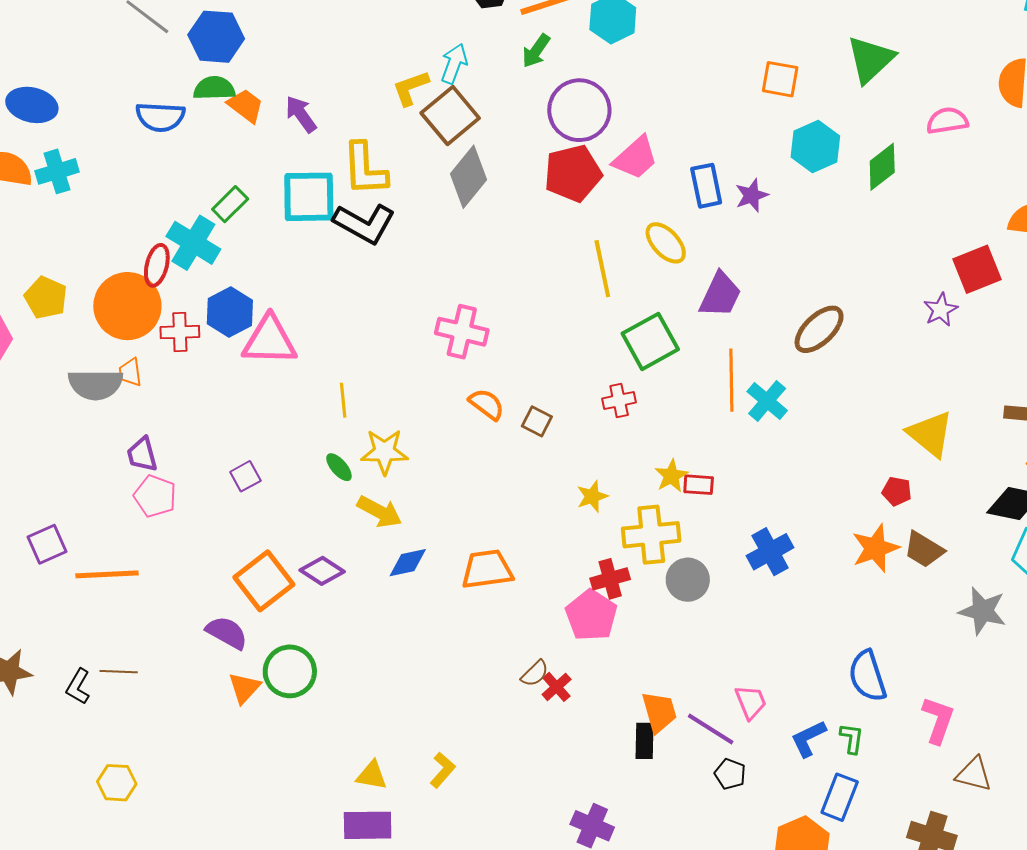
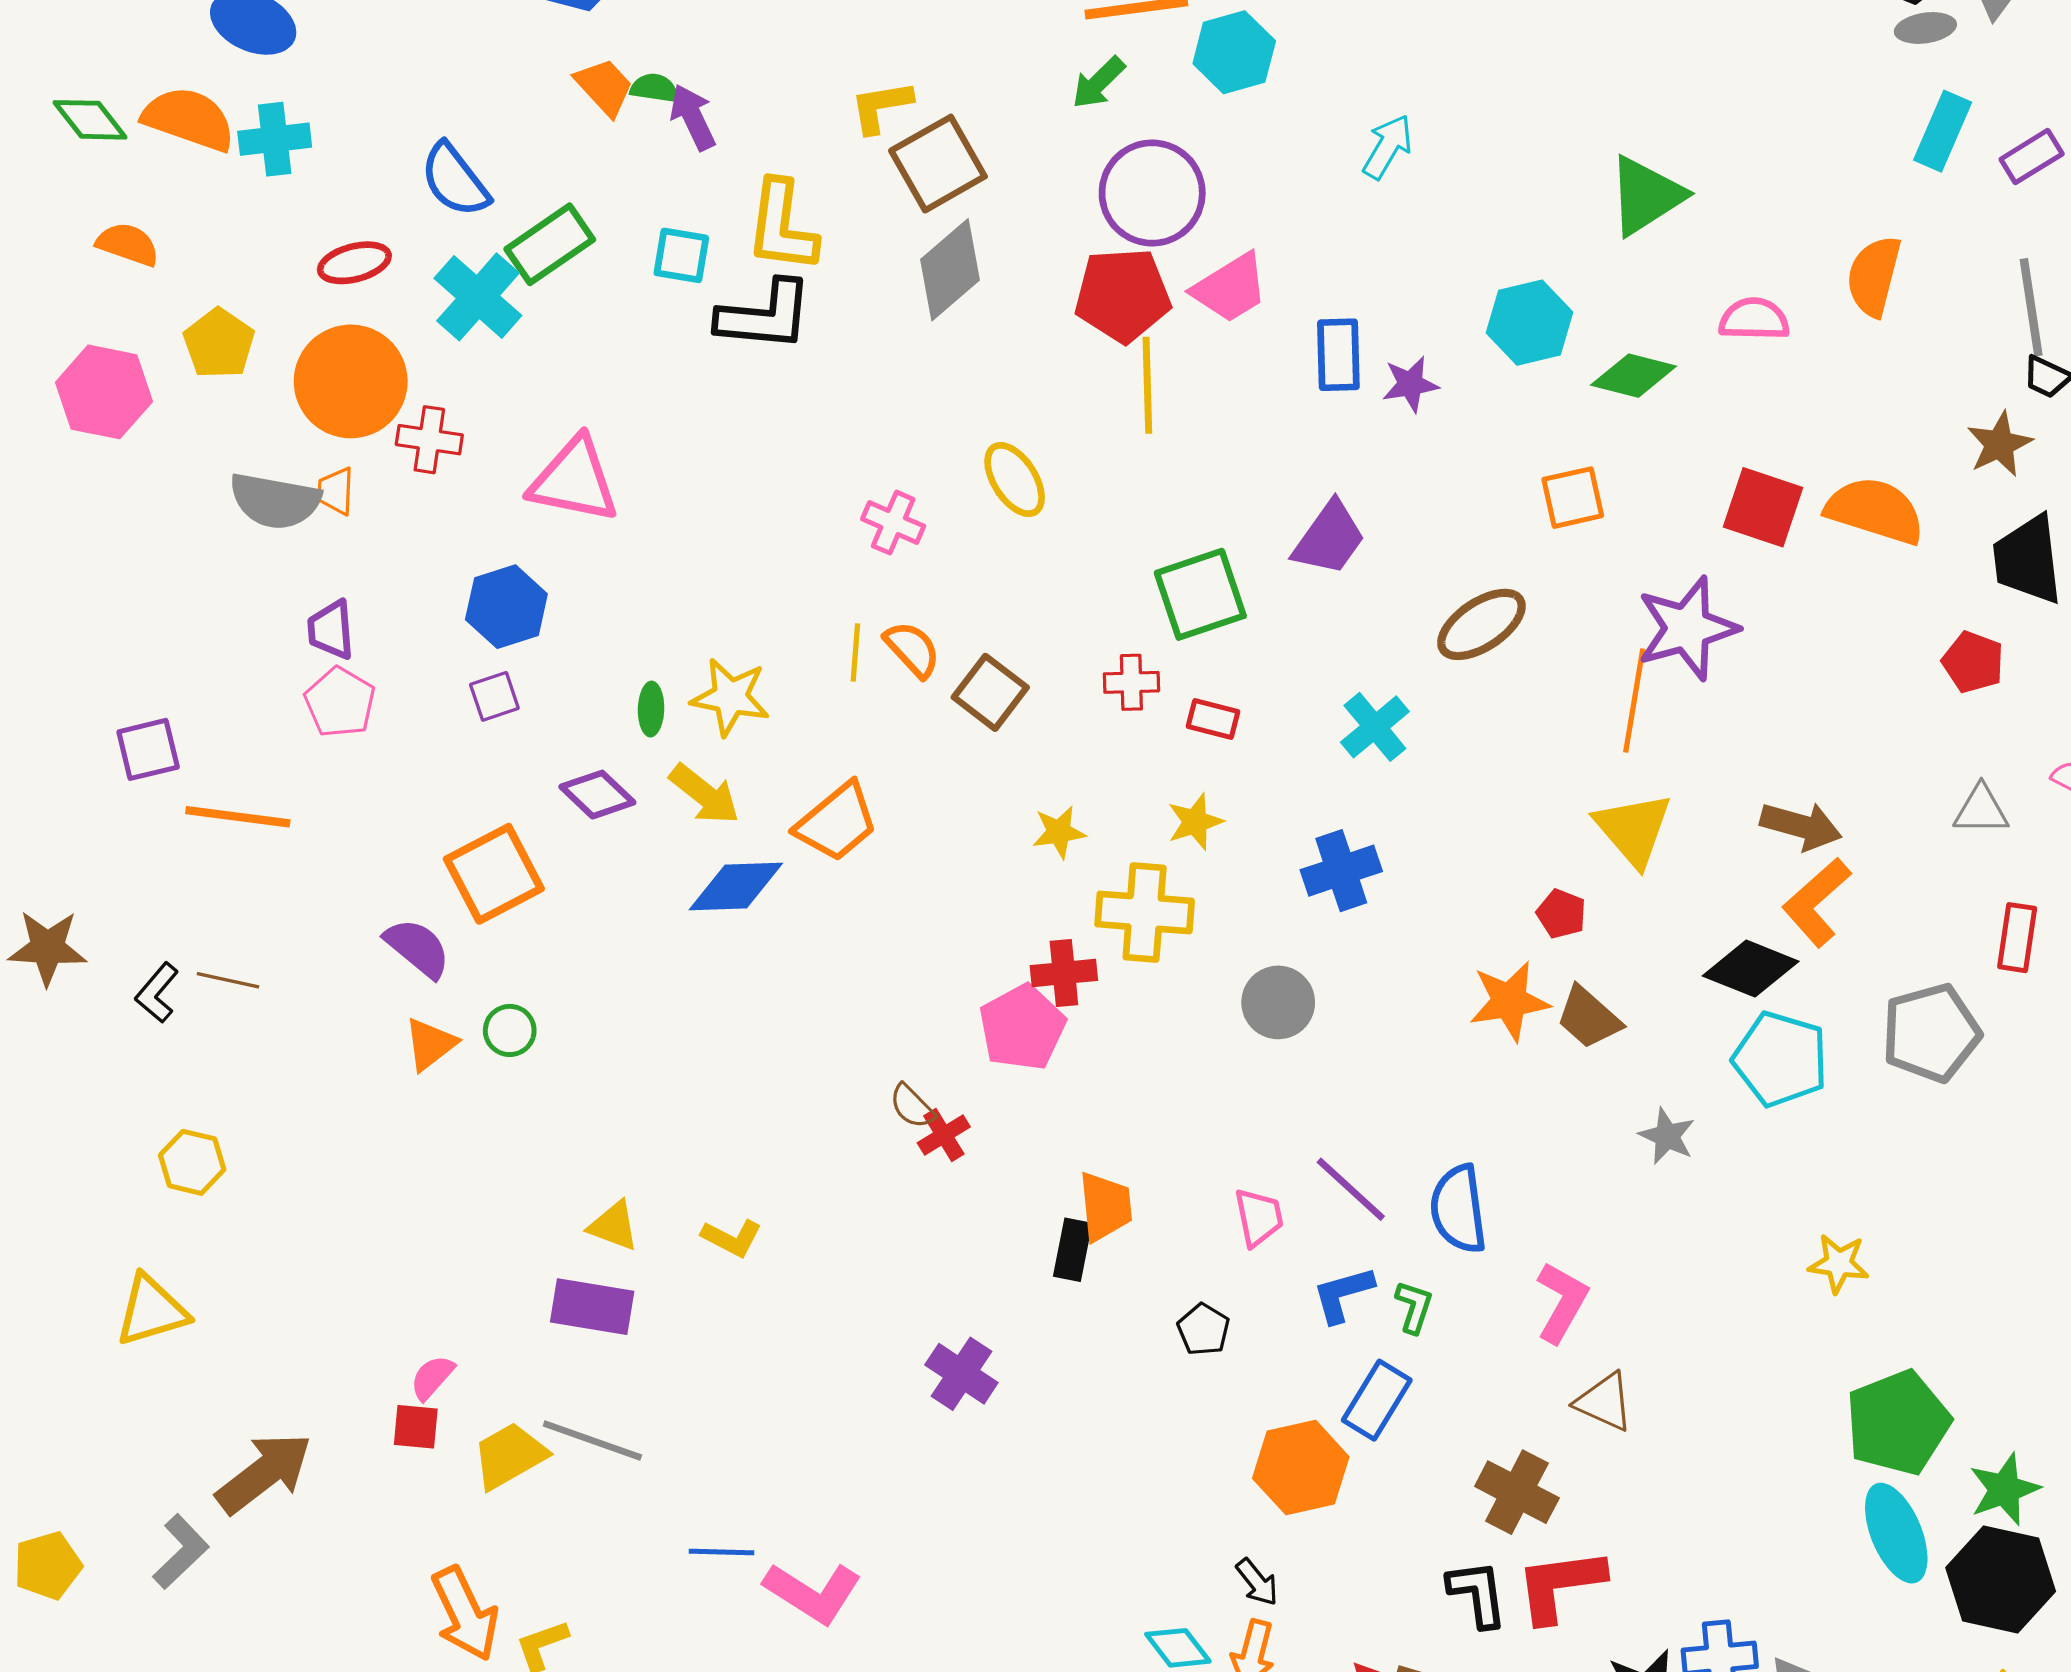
cyan arrow: (454, 64) -> (1388, 147), moved
orange square: (780, 79) -> (1573, 498), moved, turned -33
green semicircle: (214, 88) -> (654, 88), moved, size x0.7
blue semicircle: (160, 117) -> (455, 180), moved, turned 39
green diamond: (882, 167) -> (1634, 376), turned 42
cyan square: (309, 197) -> (681, 255), size x0.6
green rectangle: (230, 204) -> (550, 244), size x1.4
black L-shape: (364, 223) -> (765, 316), turned -34
yellow ellipse: (666, 243) -> (1015, 479), moved
red ellipse: (157, 265) -> (354, 263), moved, turned 51
yellow line: (602, 269) -> (1147, 385), moved
red square: (977, 269) -> (1763, 507), moved, turned 30
purple star: (941, 310) -> (1687, 628), size x1.8
blue hexagon: (230, 312) -> (506, 607), moved
pink cross: (462, 332) -> (893, 523), size x0.7
orange line: (731, 380) -> (1634, 700), moved
yellow line: (343, 400) -> (855, 653), moved
brown square: (537, 421) -> (990, 692), size x1.4
green ellipse: (339, 467) -> (651, 709), turned 32
red rectangle: (699, 485) -> (1213, 719), moved
blue cross: (770, 552) -> (1341, 871), moved
blue diamond: (408, 563) -> (736, 887), size x1.4
orange trapezoid: (487, 569) -> (837, 822), moved, turned 138
purple diamond: (322, 571) -> (597, 795), moved
gray circle: (688, 580) -> (1278, 1002), moved
gray star: (983, 611) -> (1667, 1136), size x0.7
green circle: (290, 671) -> (510, 1030), size x0.6
brown semicircle: (535, 673) -> (912, 1106), turned 80
purple line: (711, 729) -> (1351, 1189), moved
yellow L-shape: (443, 770) -> (732, 1238), turned 66

